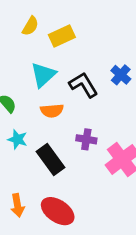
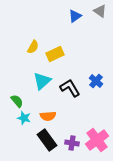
orange semicircle: (52, 111) -> (48, 116), moved
cyan star: (17, 139) -> (24, 118), moved
purple cross: (86, 139) -> (72, 143), moved

